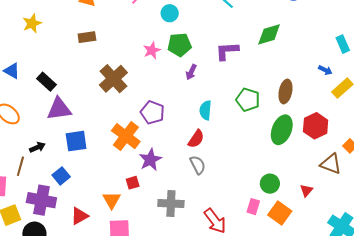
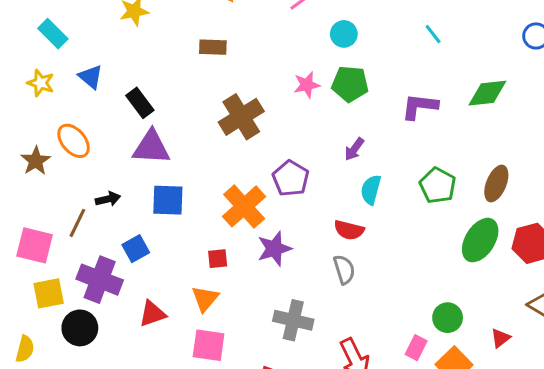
purple arrow: (191, 72) -> (354, 149), moved
red semicircle: (196, 139) -> (349, 230), turned 60
red square: (133, 183) -> (218, 259), moved

